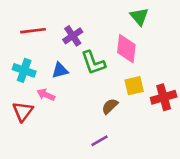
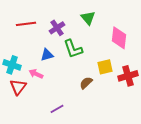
green triangle: (139, 17) -> (88, 18), moved
pink diamond: (126, 49) -> (119, 38), moved
cyan cross: (24, 70) -> (12, 65), moved
purple line: (100, 141) -> (57, 109), moved

